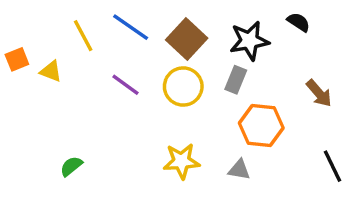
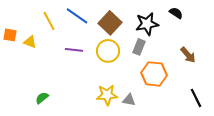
orange square: (17, 59) -> (10, 35), turned 32
purple line: (126, 85) -> (74, 50), turned -30
gray triangle: (239, 170) -> (129, 100), moved

